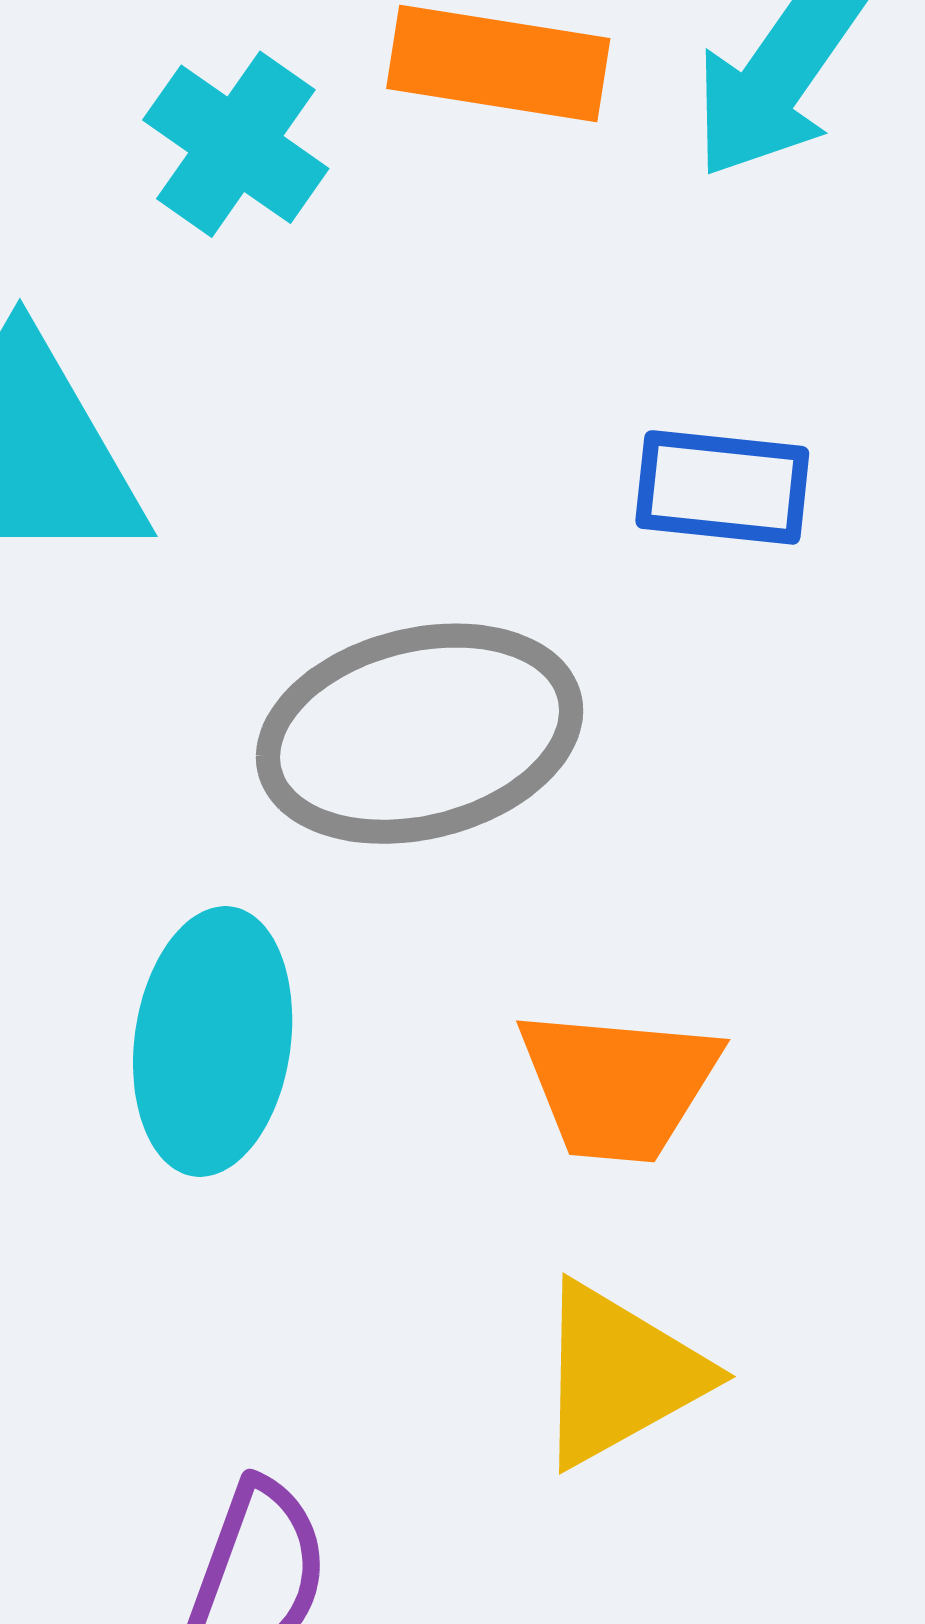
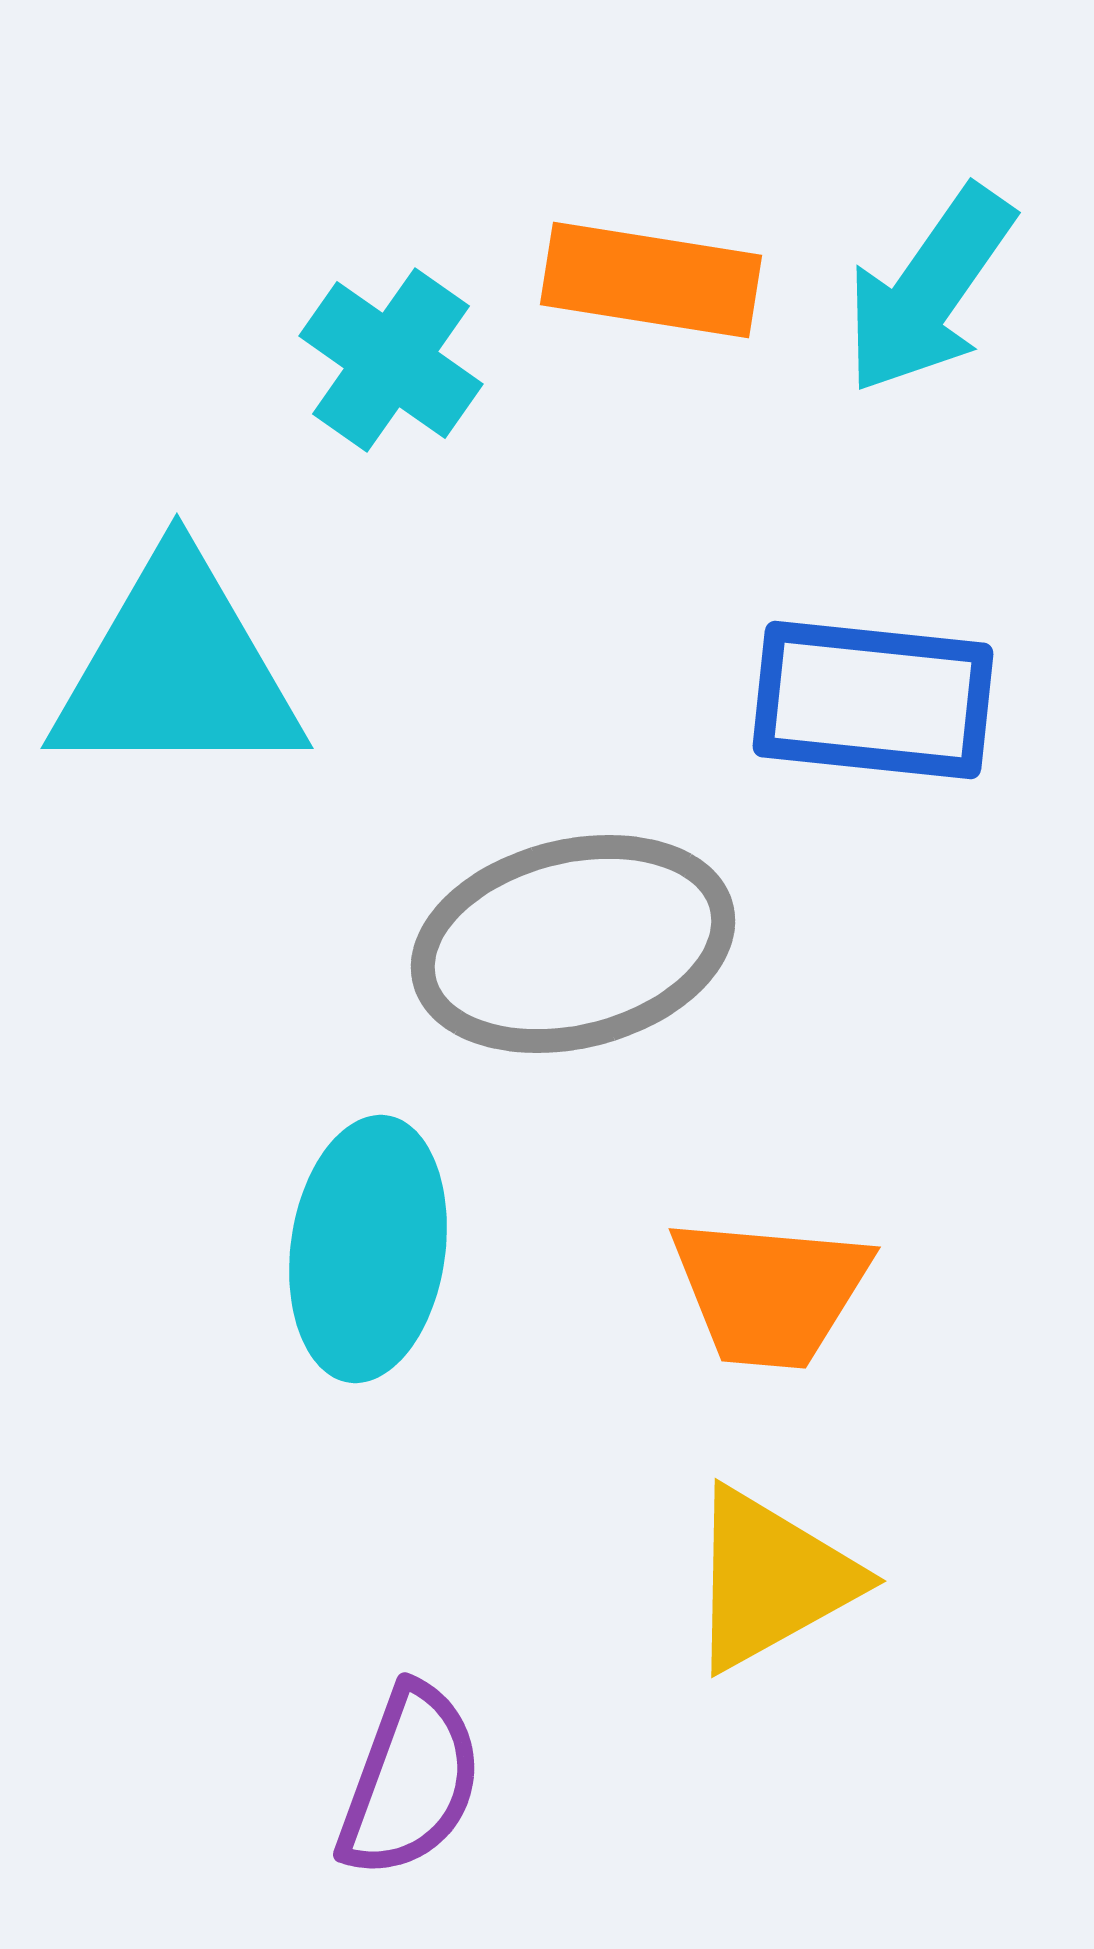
blue rectangle: (722, 487) -> (873, 700), size x1.4

